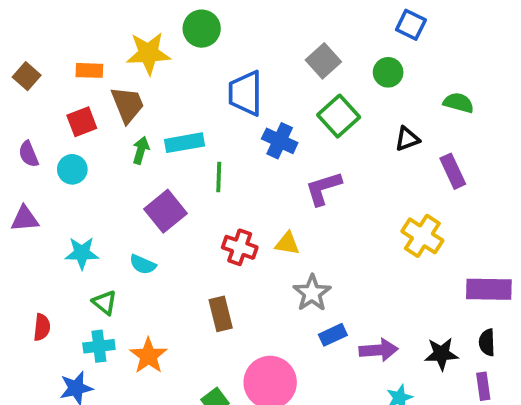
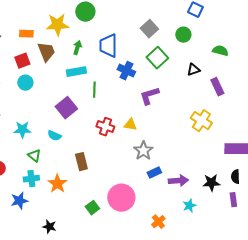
green arrow: (141, 150) -> (77, 48), moved
cyan circle: (72, 169) -> (25, 83), moved
brown rectangle: (221, 314) -> (81, 162), moved

